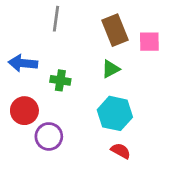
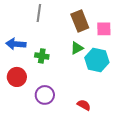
cyan hexagon: (115, 113) -> (97, 60), moved
purple circle: (49, 136) -> (45, 95), moved

